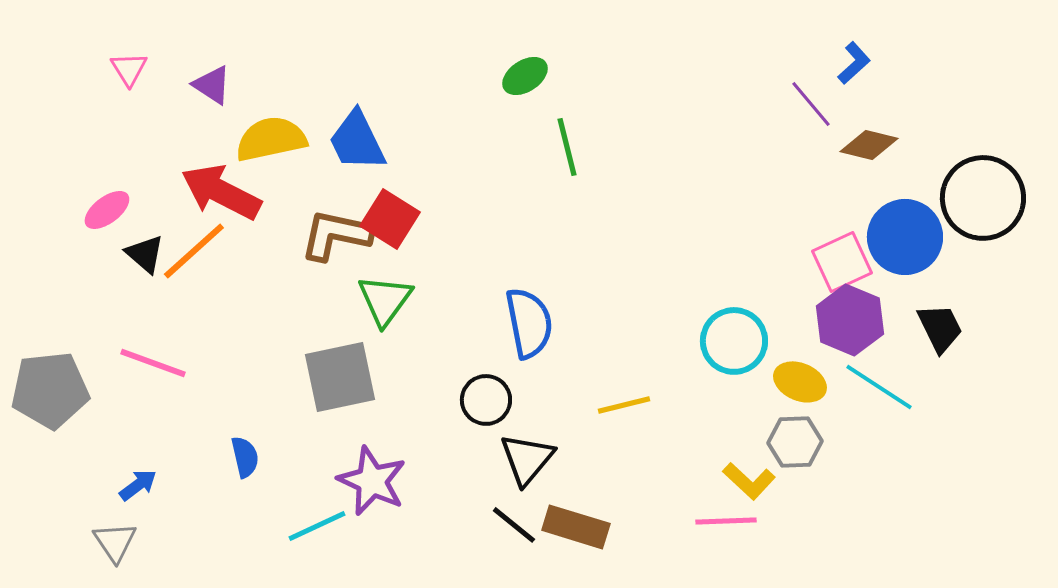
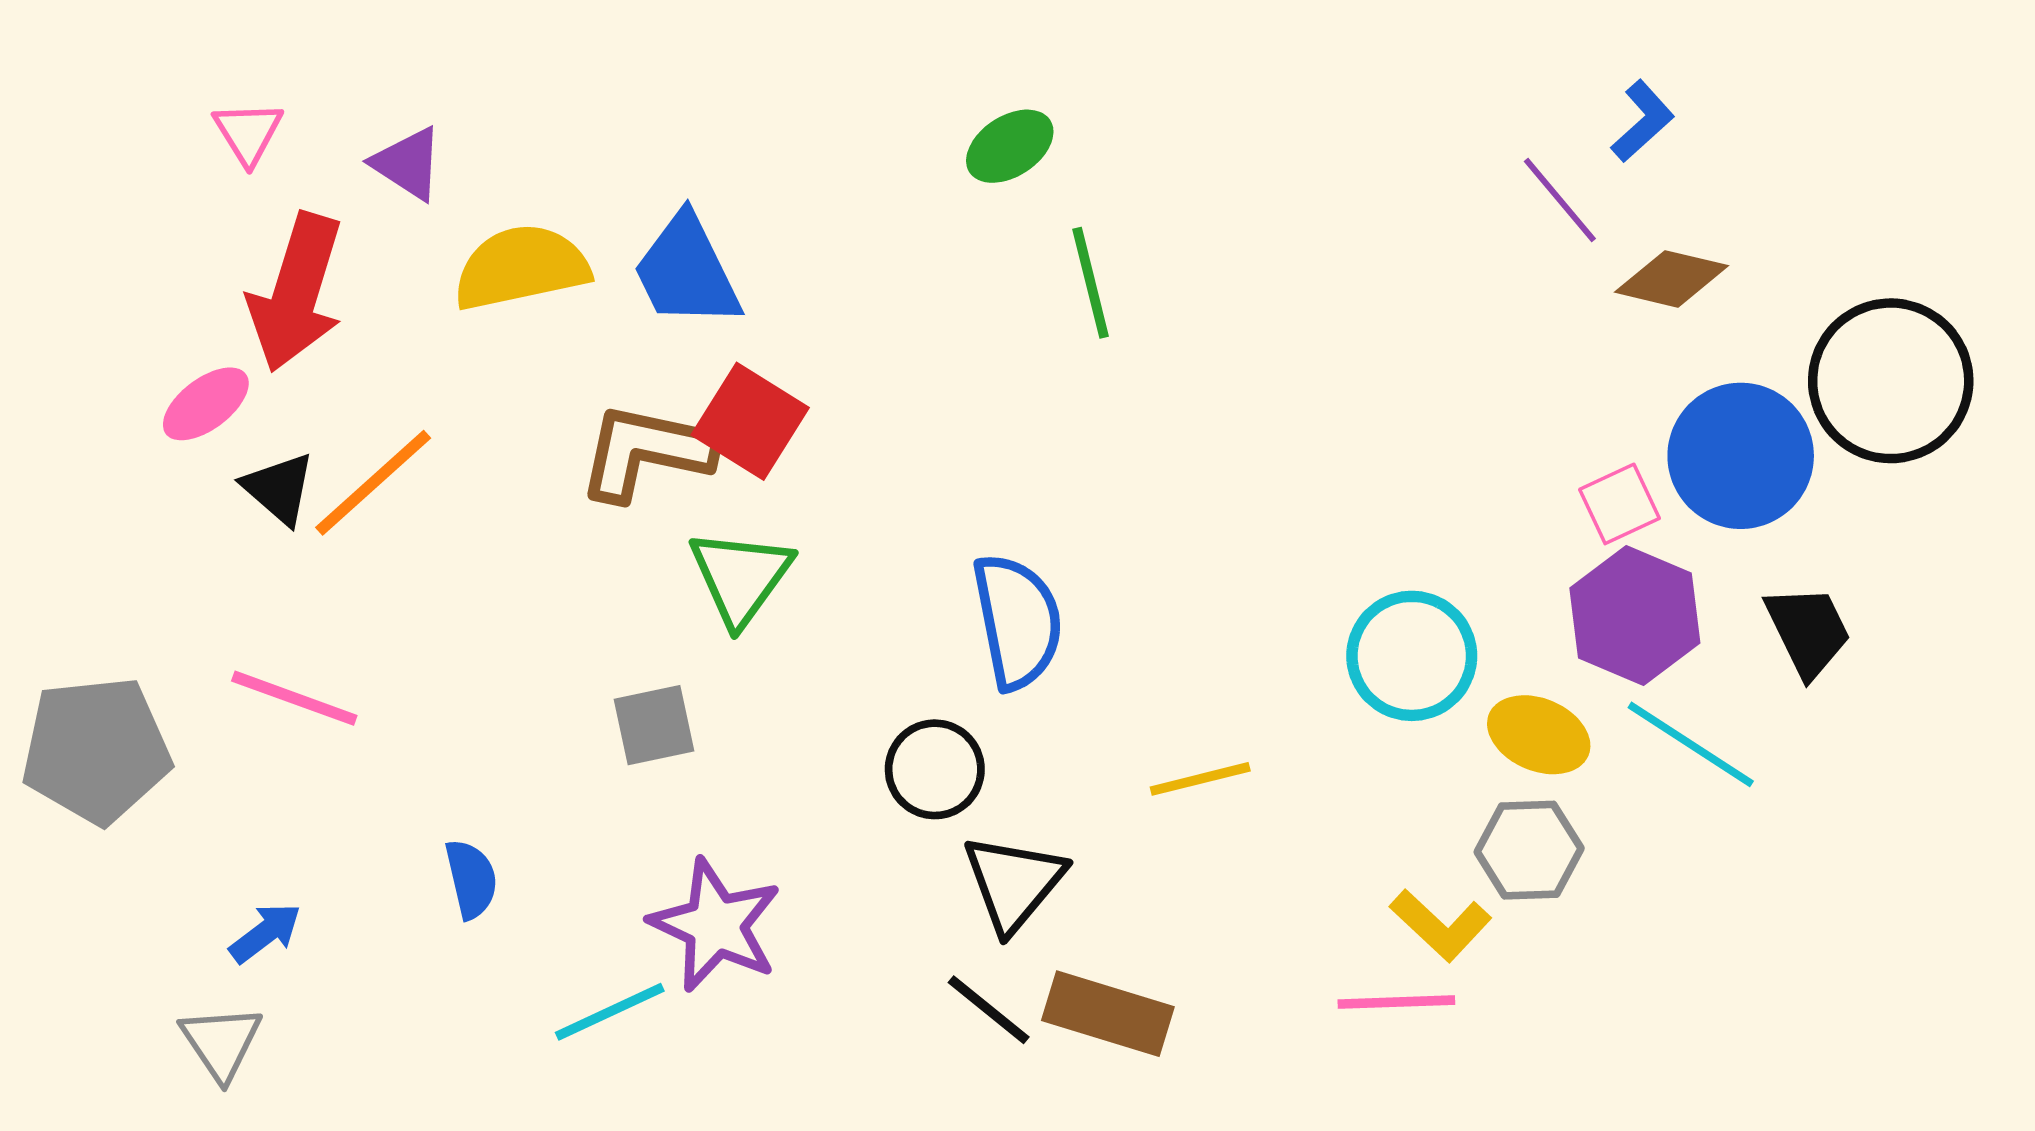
red arrow: (221, 192) -> (296, 292), moved, turned -100
pink square: (842, 262) -> (1620, 504), size x0.7
gray square: (340, 377) -> (654, 725), size x0.6

